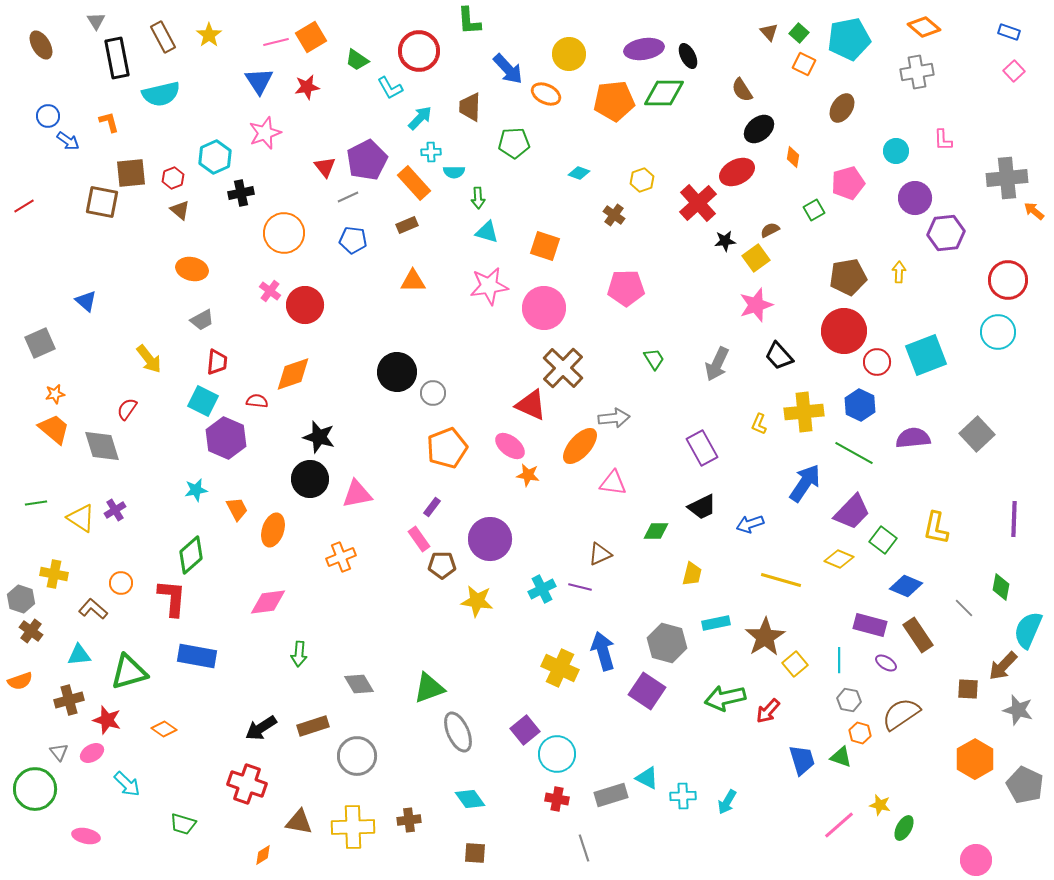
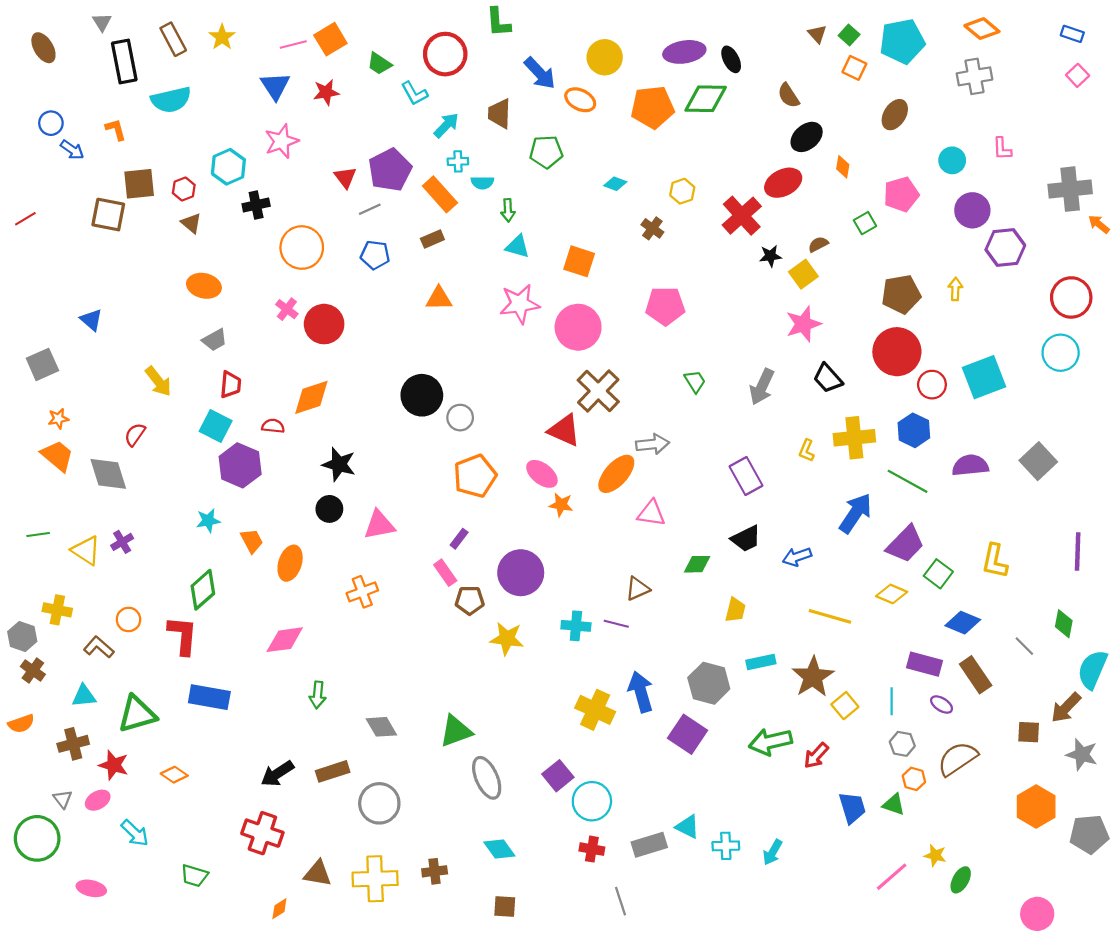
black circle: (310, 479) -> (329, 509), size x0.7
cyan cross: (542, 589) -> (576, 626), turned 32
gray pentagon: (1025, 785) -> (1089, 834), turned -30

